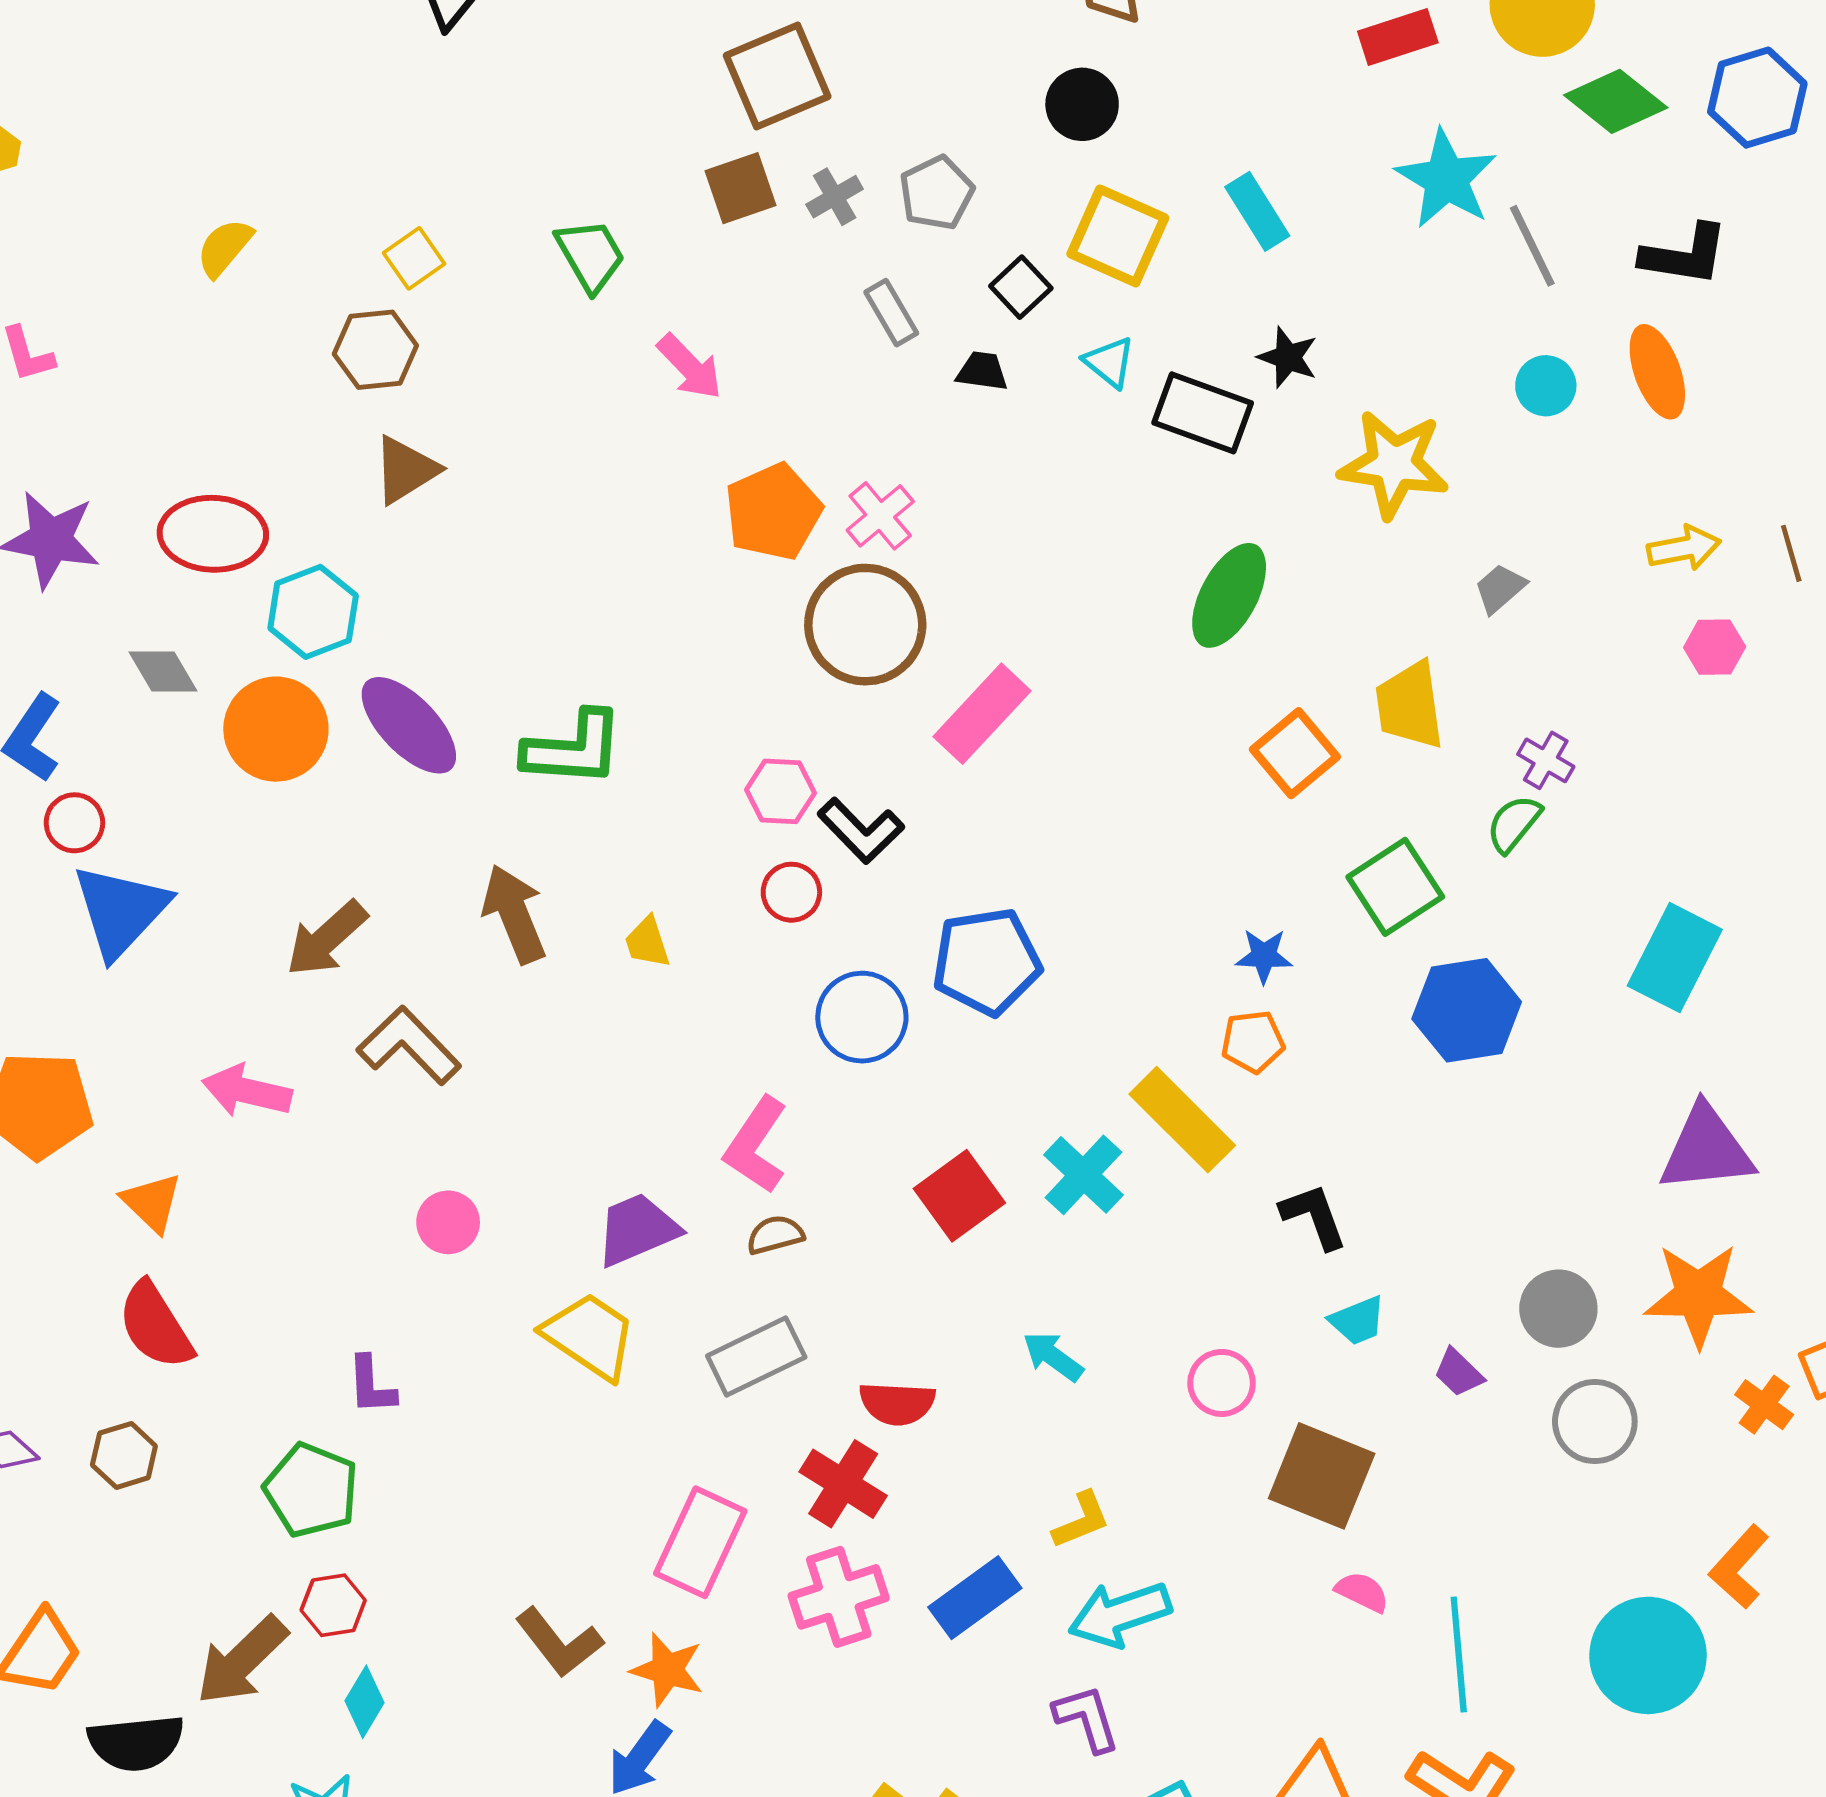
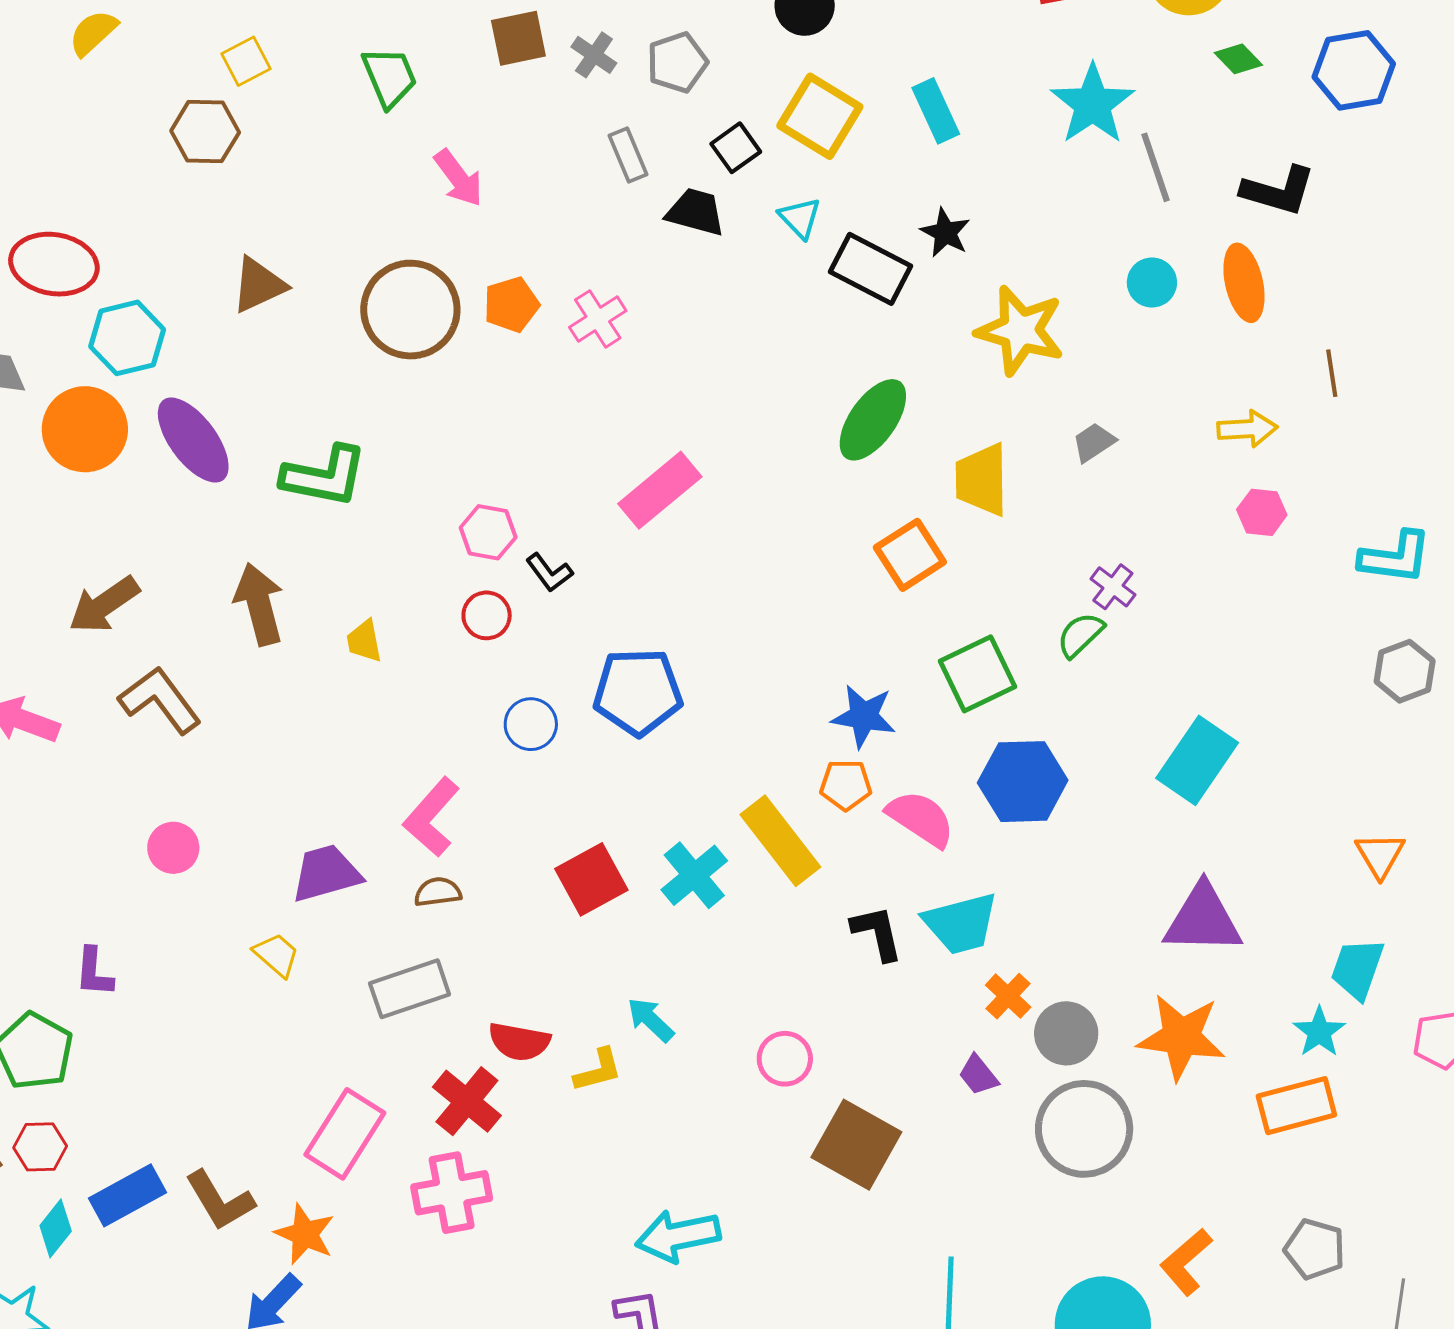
green diamond: (1616, 101) -> (1238, 59), size x0.6
gray cross: (835, 197) -> (594, 55), turned -33
black trapezoid: (982, 371) -> (696, 212), size x1.4
brown triangle: (406, 470) -> (259, 285), moved
orange pentagon: (773, 512) -> (511, 305), size x0.7
brown line: (1791, 553) -> (1332, 373), moved
brown circle: (865, 625) -> (410, 310), moved
yellow trapezoid: (1410, 705) -> (982, 480), moved
black L-shape: (861, 831) -> (549, 573), size x0.7
blue star: (1264, 956) -> (864, 716), size x1.4
blue circle: (862, 1017) -> (531, 724), size x0.7
cyan trapezoid: (1358, 1321) -> (961, 923), moved, size x1.6
yellow trapezoid: (590, 1336) -> (277, 955), size x0.6
orange cross: (1764, 1405) -> (1008, 996), moved
gray circle: (1595, 1422) -> (1084, 1129), size x1.4
yellow L-shape: (1081, 1520) -> (598, 1070), moved
pink semicircle: (1362, 1592) -> (921, 819), moved, size x1.6
blue rectangle: (975, 1598) -> (128, 1195), moved

